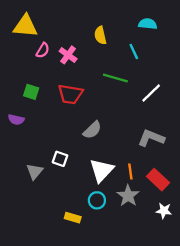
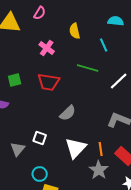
pink semicircle: (43, 50) -> (40, 13), moved
green square: (31, 92) -> (15, 80), turned -32
cyan circle: (97, 200) -> (40, 174), moved

